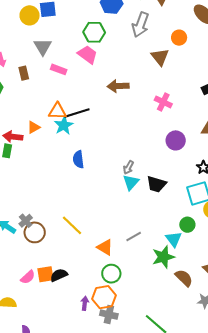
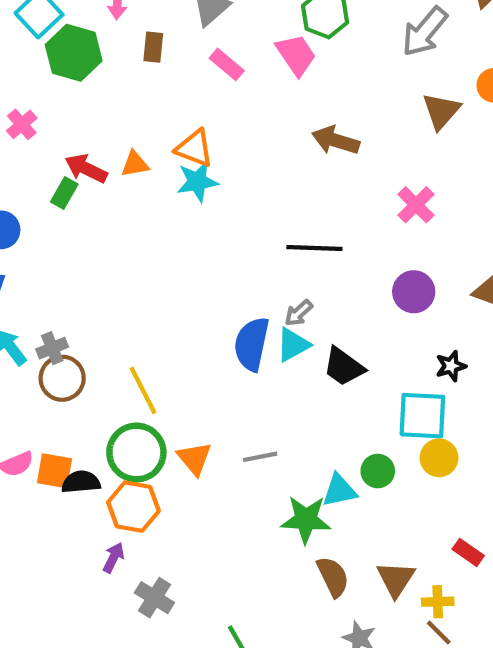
black line: (77, 113) -> (314, 248), moved
blue semicircle: (78, 159) -> (252, 344), moved, size x1.4
cyan triangle: (174, 239) -> (339, 490), turned 36
green circle: (111, 274) -> (136, 452), moved, size x1.4
orange hexagon: (104, 297) -> (133, 507), moved

